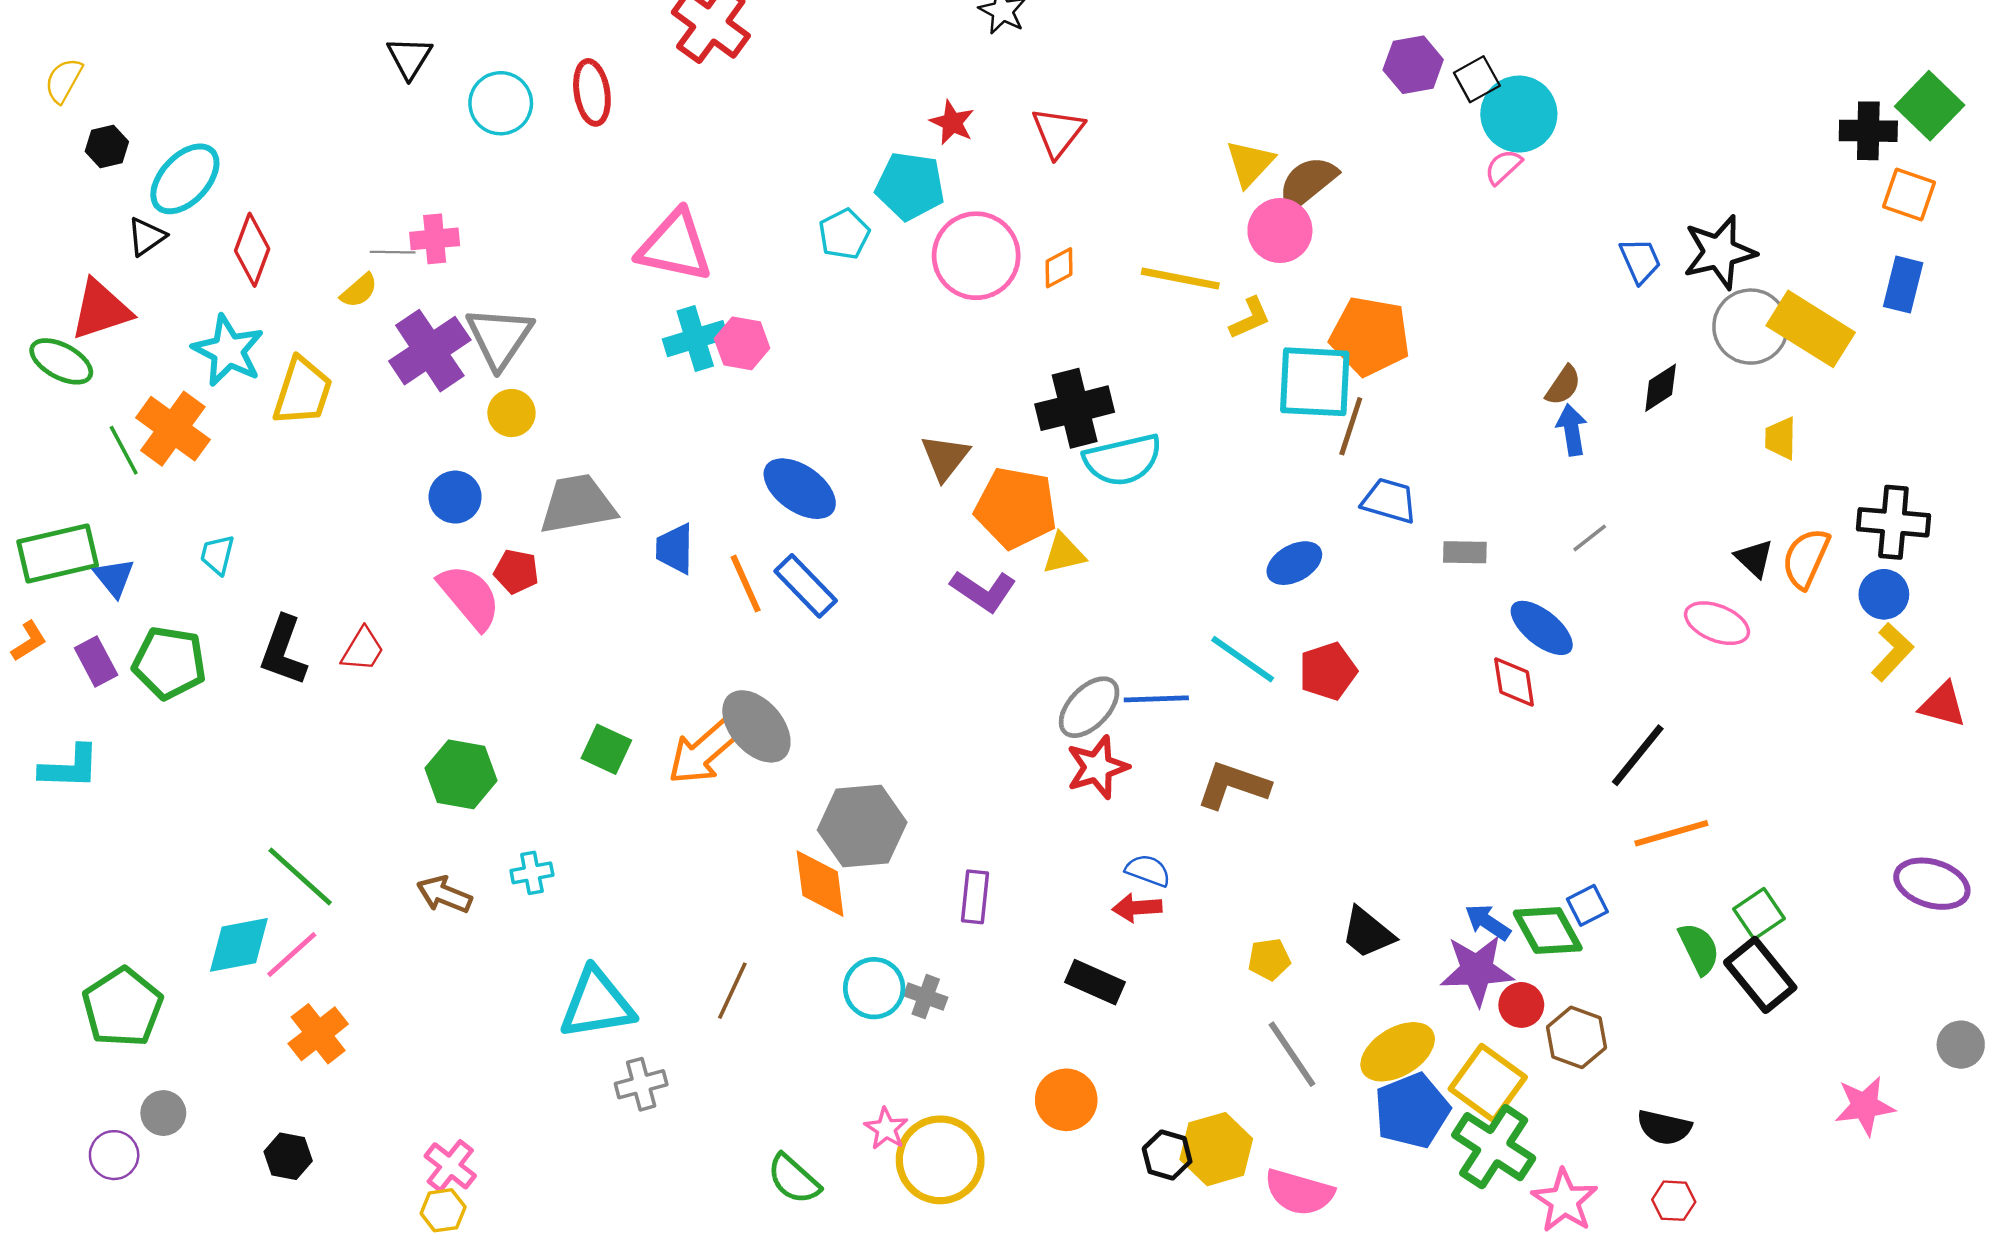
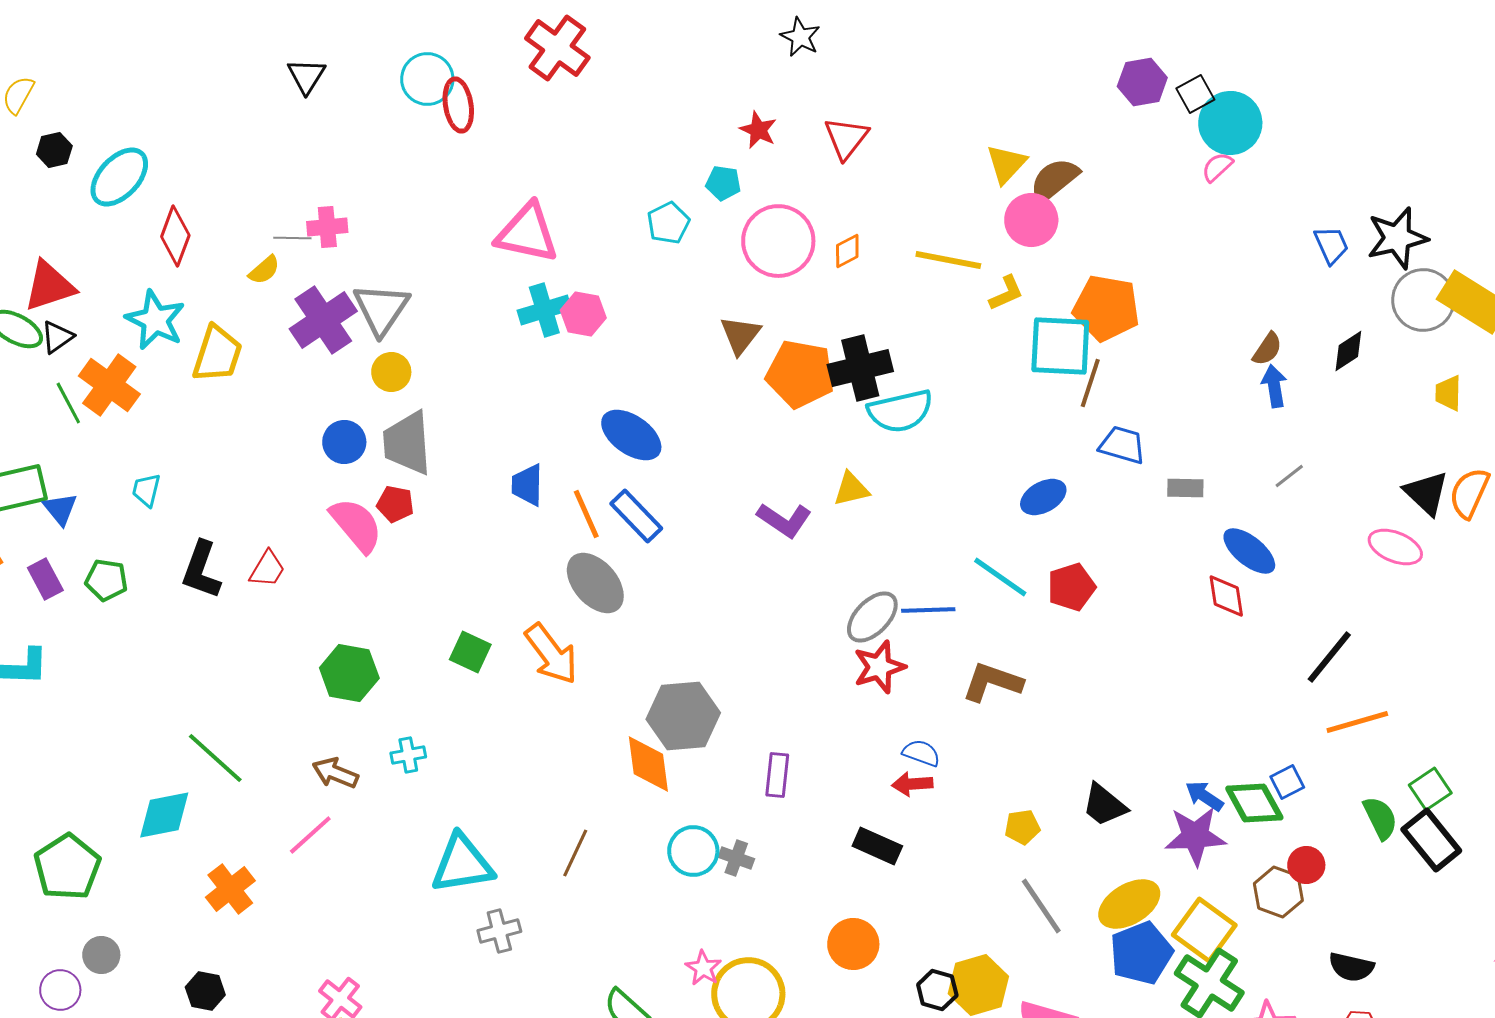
cyan circle: (501, 103) -> (427, 79), moved
cyan pentagon: (910, 186) -> (723, 183), size x0.6
black triangle: (146, 237) -> (57, 337), moved
brown triangle: (945, 457) -> (740, 335), moved
gray trapezoid: (578, 504) -> (407, 443), moved, turned -84
orange pentagon: (1016, 508) -> (800, 374), moved
black triangle: (1754, 558) -> (1426, 493), size x1.4
green pentagon: (169, 663) -> (106, 580), size x0.7
gray ellipse: (756, 726) -> (595, 583), moved
orange arrow: (704, 752) -> (551, 654), turned -86
pink line: (292, 955) -> (310, 835), moved
red circle: (1521, 1005) -> (1306, 865), moved

